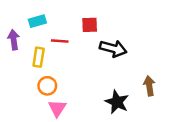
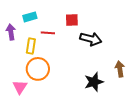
orange circle: (47, 86) -> (38, 69), size x1.5
black star: (117, 102) -> (94, 82), turned 30
pink triangle: (57, 108) -> (20, 87), moved

